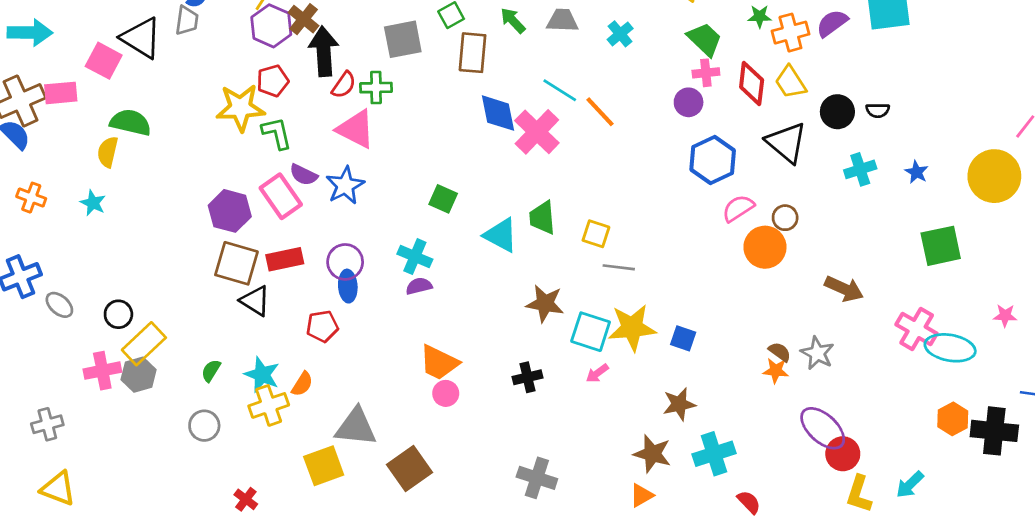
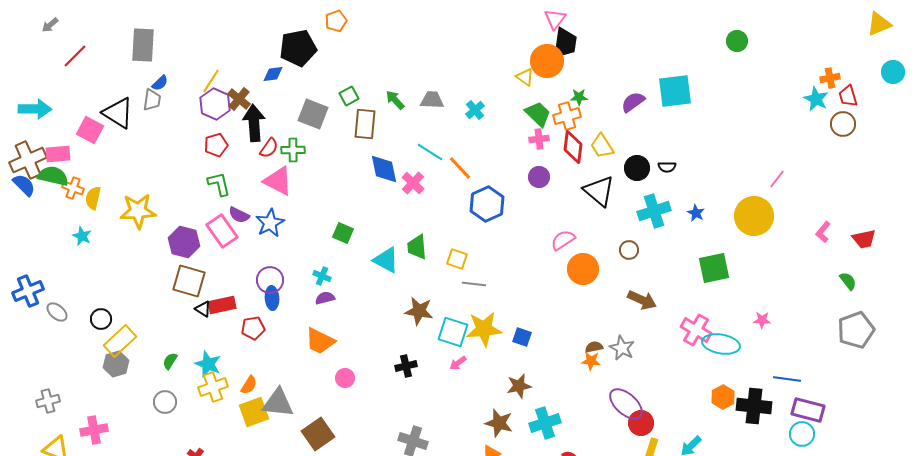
orange cross: (790, 33) -> (567, 116), moved
gray square: (403, 39) -> (313, 114), turned 32
purple circle: (689, 102) -> (539, 177), moved
yellow star: (240, 108) -> (138, 211), moved
green semicircle: (130, 122) -> (53, 176), moved
pink cross: (537, 132) -> (413, 183), size x0.7
blue hexagon: (713, 160) -> (487, 204), moved
cyan cross: (860, 169) -> (654, 211), size x1.4
orange cross: (31, 198) -> (73, 188), moved
brown circle: (785, 218) -> (629, 250), moved
cyan cross: (415, 257) -> (322, 276), size x0.7
red rectangle: (285, 259) -> (222, 305), moved
black triangle: (255, 301) -> (203, 309), size x0.7
brown semicircle: (780, 352) -> (594, 347), turned -48
orange trapezoid: (439, 363) -> (320, 341), moved
pink cross: (102, 371) -> (94, 430), moved
orange semicircle: (302, 384) -> (249, 385), moved
yellow square: (324, 466) -> (254, 412), moved

